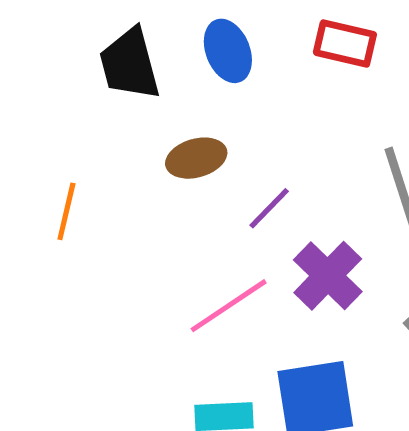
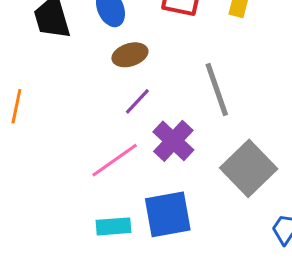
brown ellipse: (196, 158) -> (130, 55), moved

